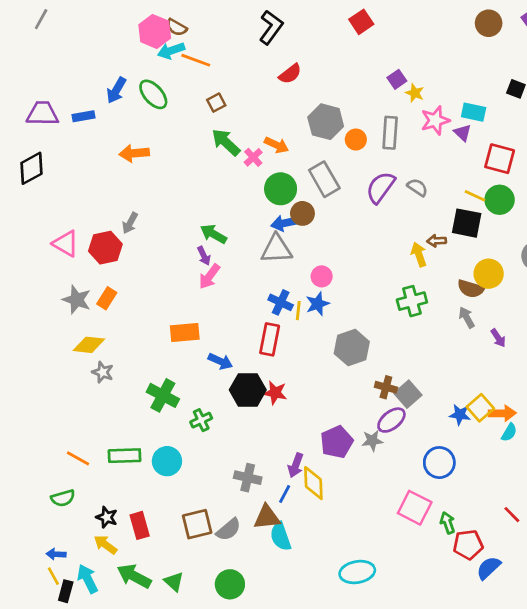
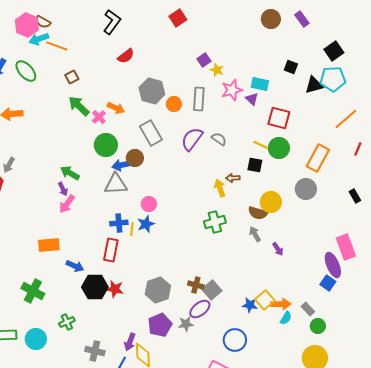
green circle: (281, 189) -> (106, 145), moved
black square: (467, 223) -> (255, 165), size x0.7
blue cross: (281, 302) -> (119, 223), turned -30
gray hexagon: (352, 348) -> (158, 290), moved
green cross: (201, 420) -> (67, 322), moved

